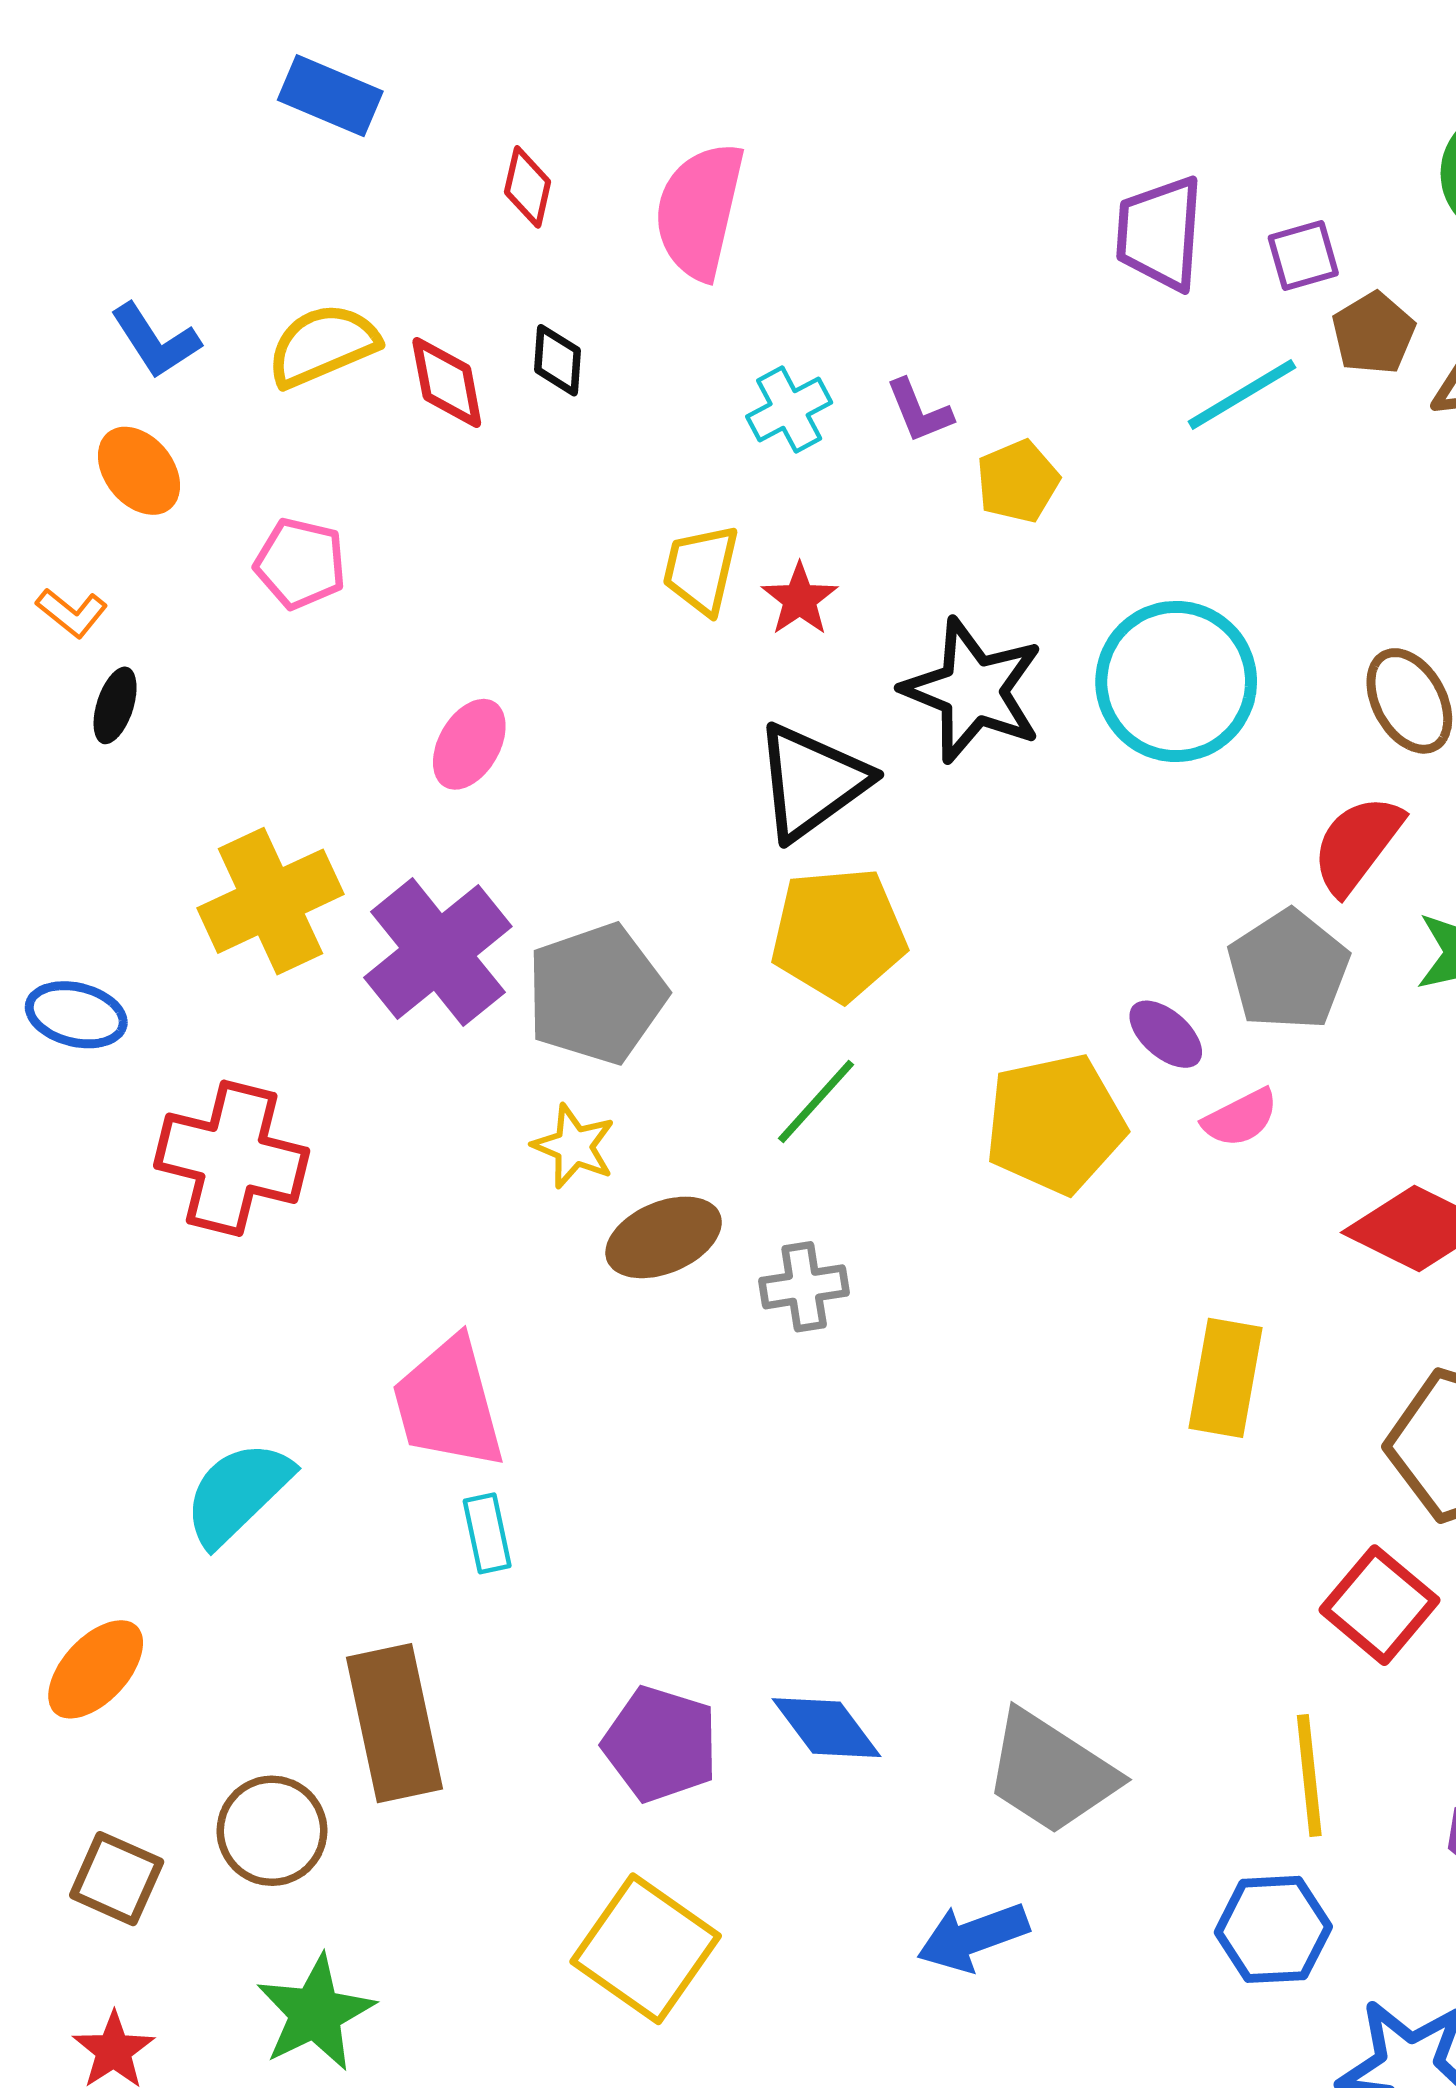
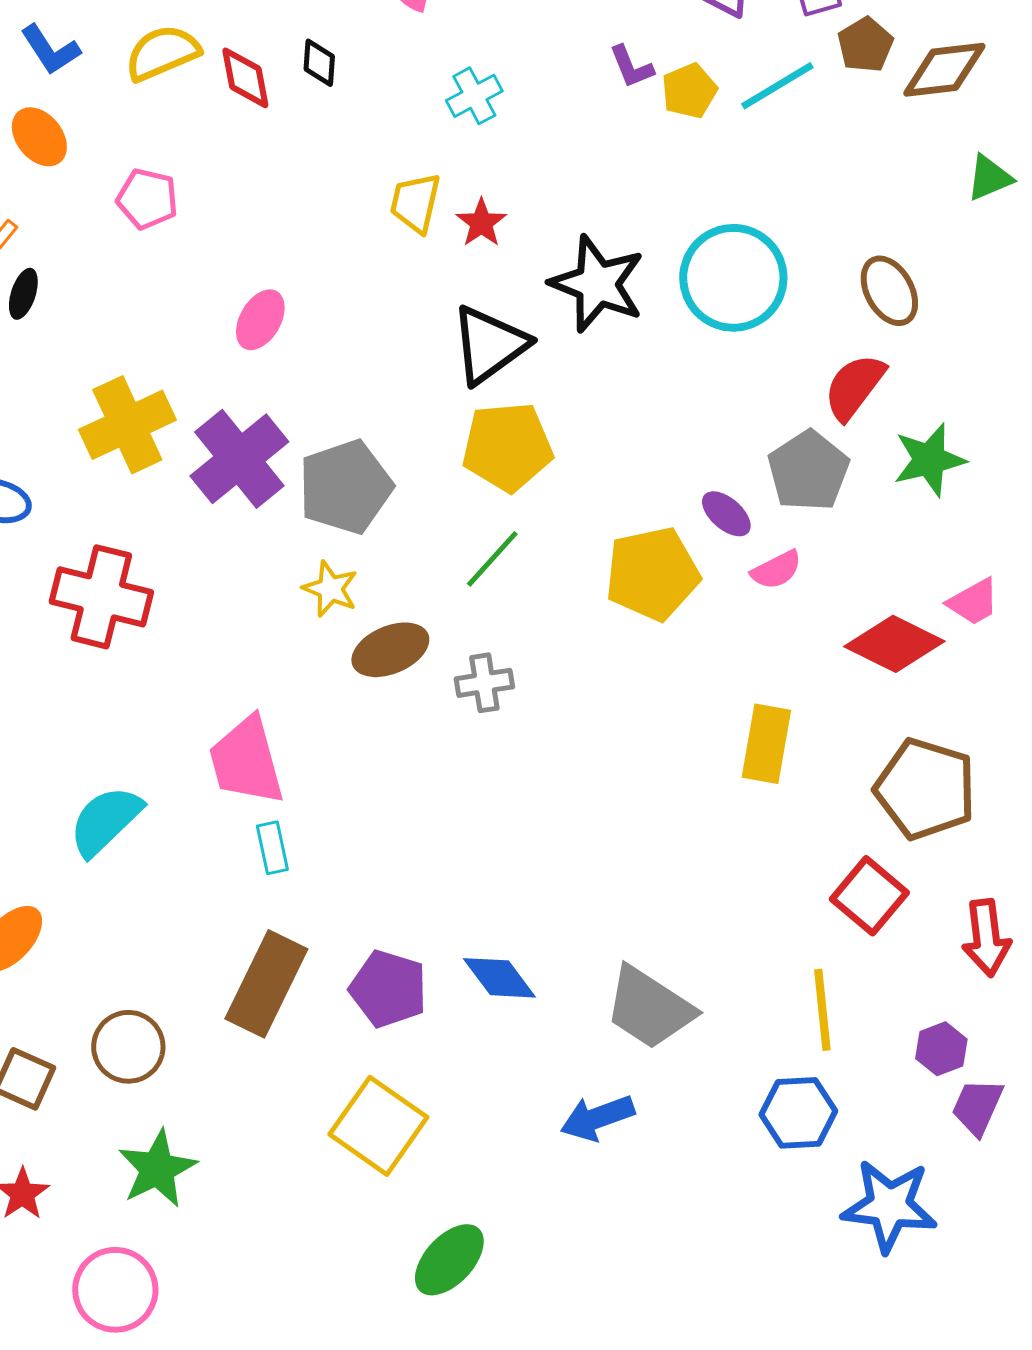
purple L-shape: (919, 411) -> (631, 67), moved
yellow pentagon: (1018, 481) -> (689, 91), moved
brown rectangle: (395, 1723) -> (266, 984), moved, turned 38

